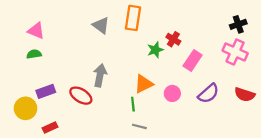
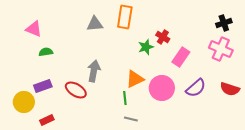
gray triangle: (101, 25) -> (95, 24), turned -42
green semicircle: (34, 54) -> (46, 52), moved
pink circle: (172, 93) -> (162, 88), size x1.6

